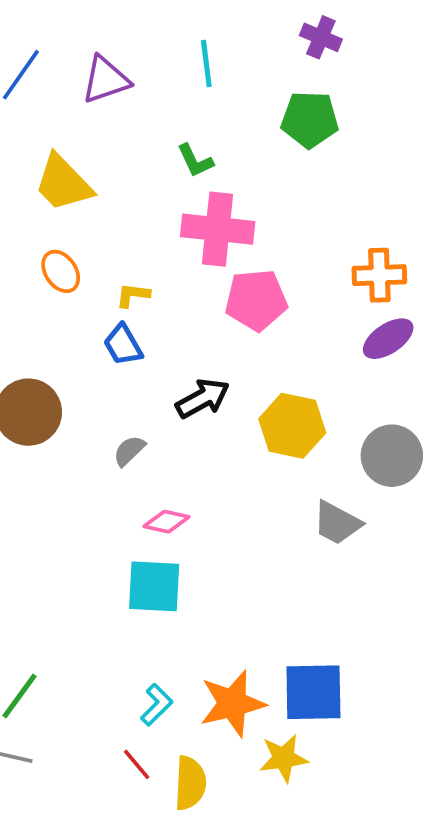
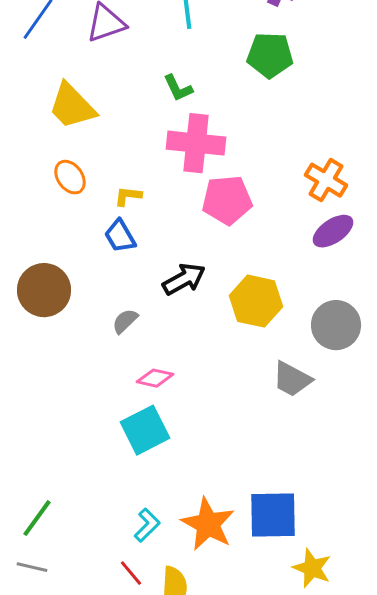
orange cross: (379, 275) -> (326, 180), turned 33
cyan square: (154, 586) -> (145, 430), turned -30
orange star: (232, 703) -> (208, 524), turned -30
yellow star: (284, 758) -> (312, 568), moved, turned 30

